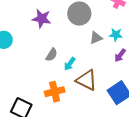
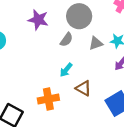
gray semicircle: (52, 55) -> (66, 40), moved
brown triangle: (87, 80) -> (83, 88), size x0.7

